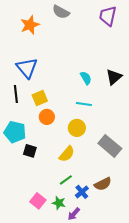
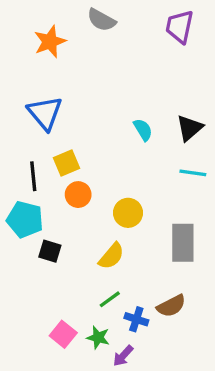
black line: (16, 94) -> (33, 176), moved
cyan line: (84, 104) -> (193, 173), moved
gray rectangle: (110, 146) -> (183, 243), turned 50
blue cross: (82, 192) -> (136, 319), turned -32

